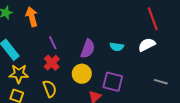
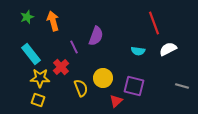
red line: (153, 19) -> (154, 23), moved
purple semicircle: (88, 49) -> (96, 36), moved
red cross: (52, 63) -> (61, 67), moved
yellow semicircle: (50, 89) -> (81, 88), moved

